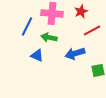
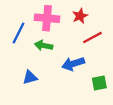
blue triangle: (37, 55) -> (30, 77), moved, turned -40

